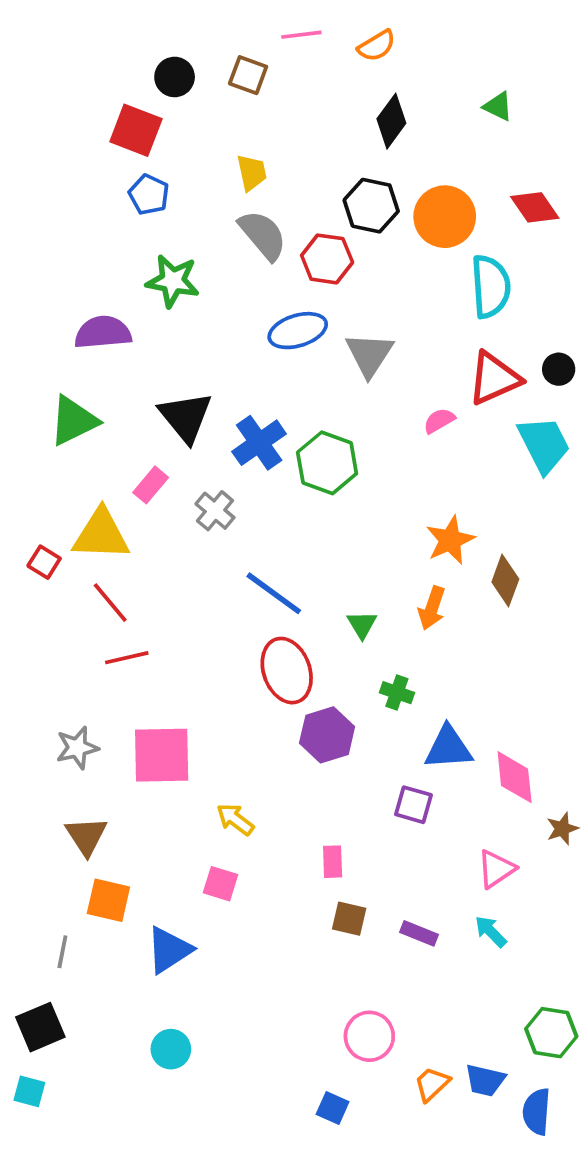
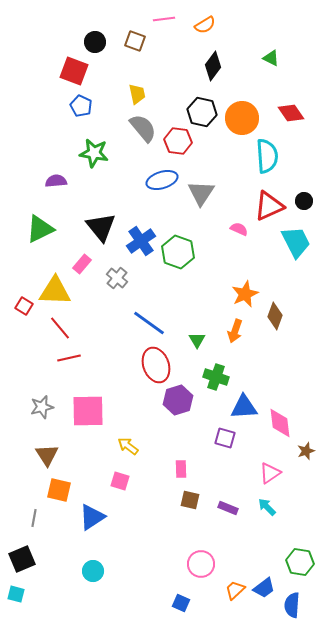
purple semicircle: (103, 332) -> (56, 181), size x0.7
pink semicircle: (439, 421) -> (239, 229), turned 54
green cross: (397, 693) -> (216, 377), size x1.4
blue trapezoid: (485, 1080) -> (264, 588), turned -50

